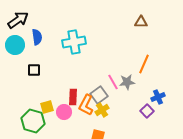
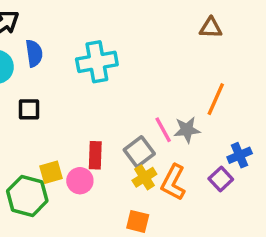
orange L-shape: (86, 105) -> (173, 182), moved

